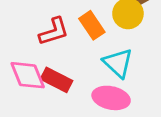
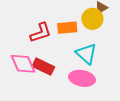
orange rectangle: (92, 25) -> (67, 28), turned -60

